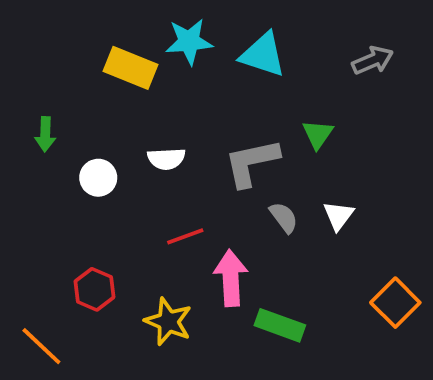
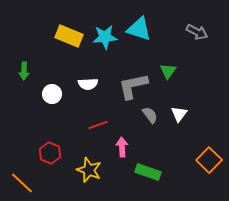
cyan star: (189, 41) -> (105, 37), moved
gray arrow: (373, 60) -> (197, 32), turned 50
pink arrow: (231, 278) -> (122, 147), size x0.7

